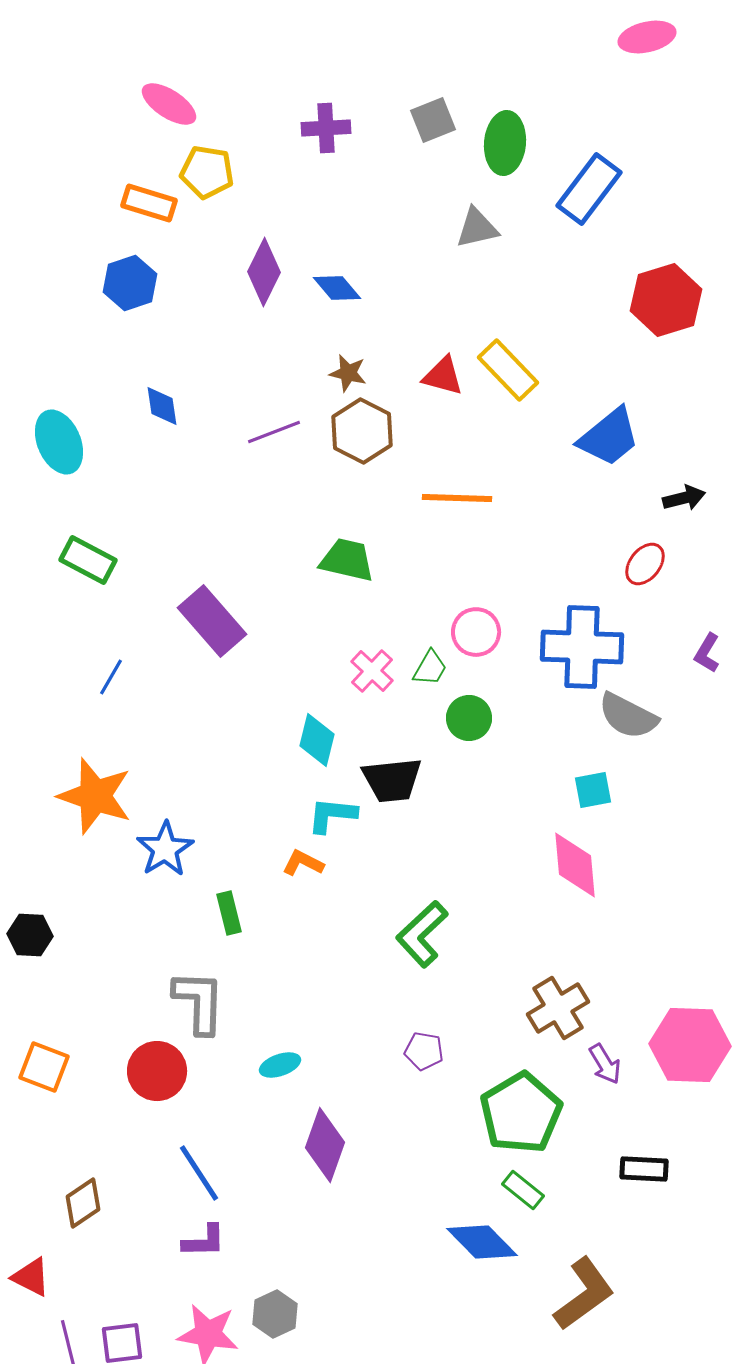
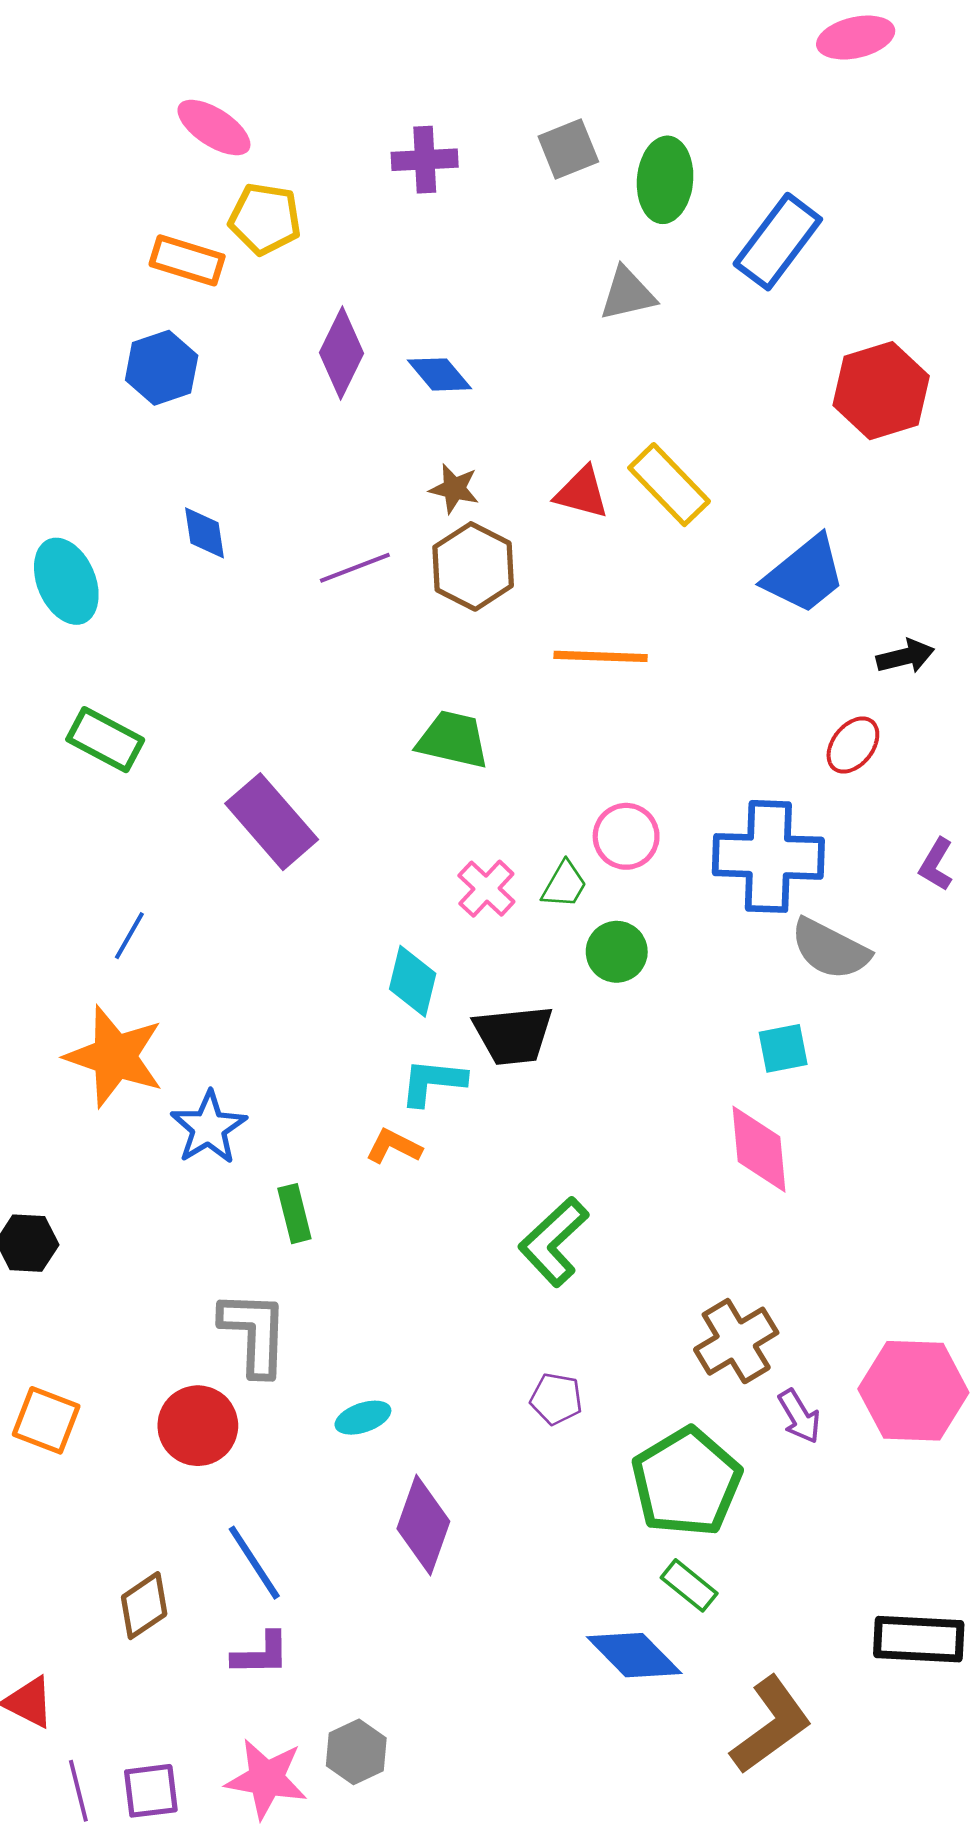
blue line: (111, 677) -> (129, 936), moved
black rectangle: (644, 1169) -> (919, 1639), moved, size x1.4
brown diamond: (83, 1203) -> (144, 1606), moved

